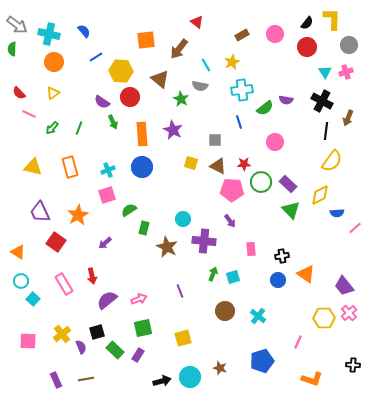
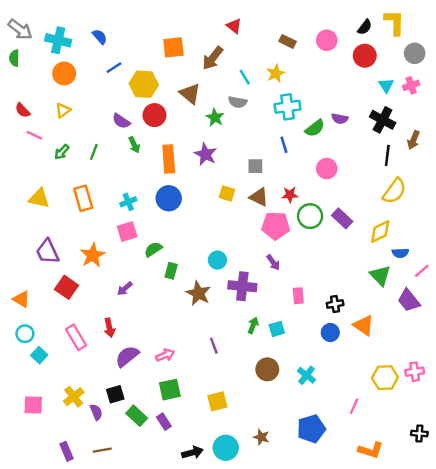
brown rectangle: (242, 35) -> (288, 41), turned 56
green triangle: (291, 210) -> (380, 275), moved
purple trapezoid: (344, 286) -> (409, 300), moved
pink cross: (349, 313) -> (415, 372), turned 35
purple rectangle: (138, 355) -> (164, 422), turned -64

